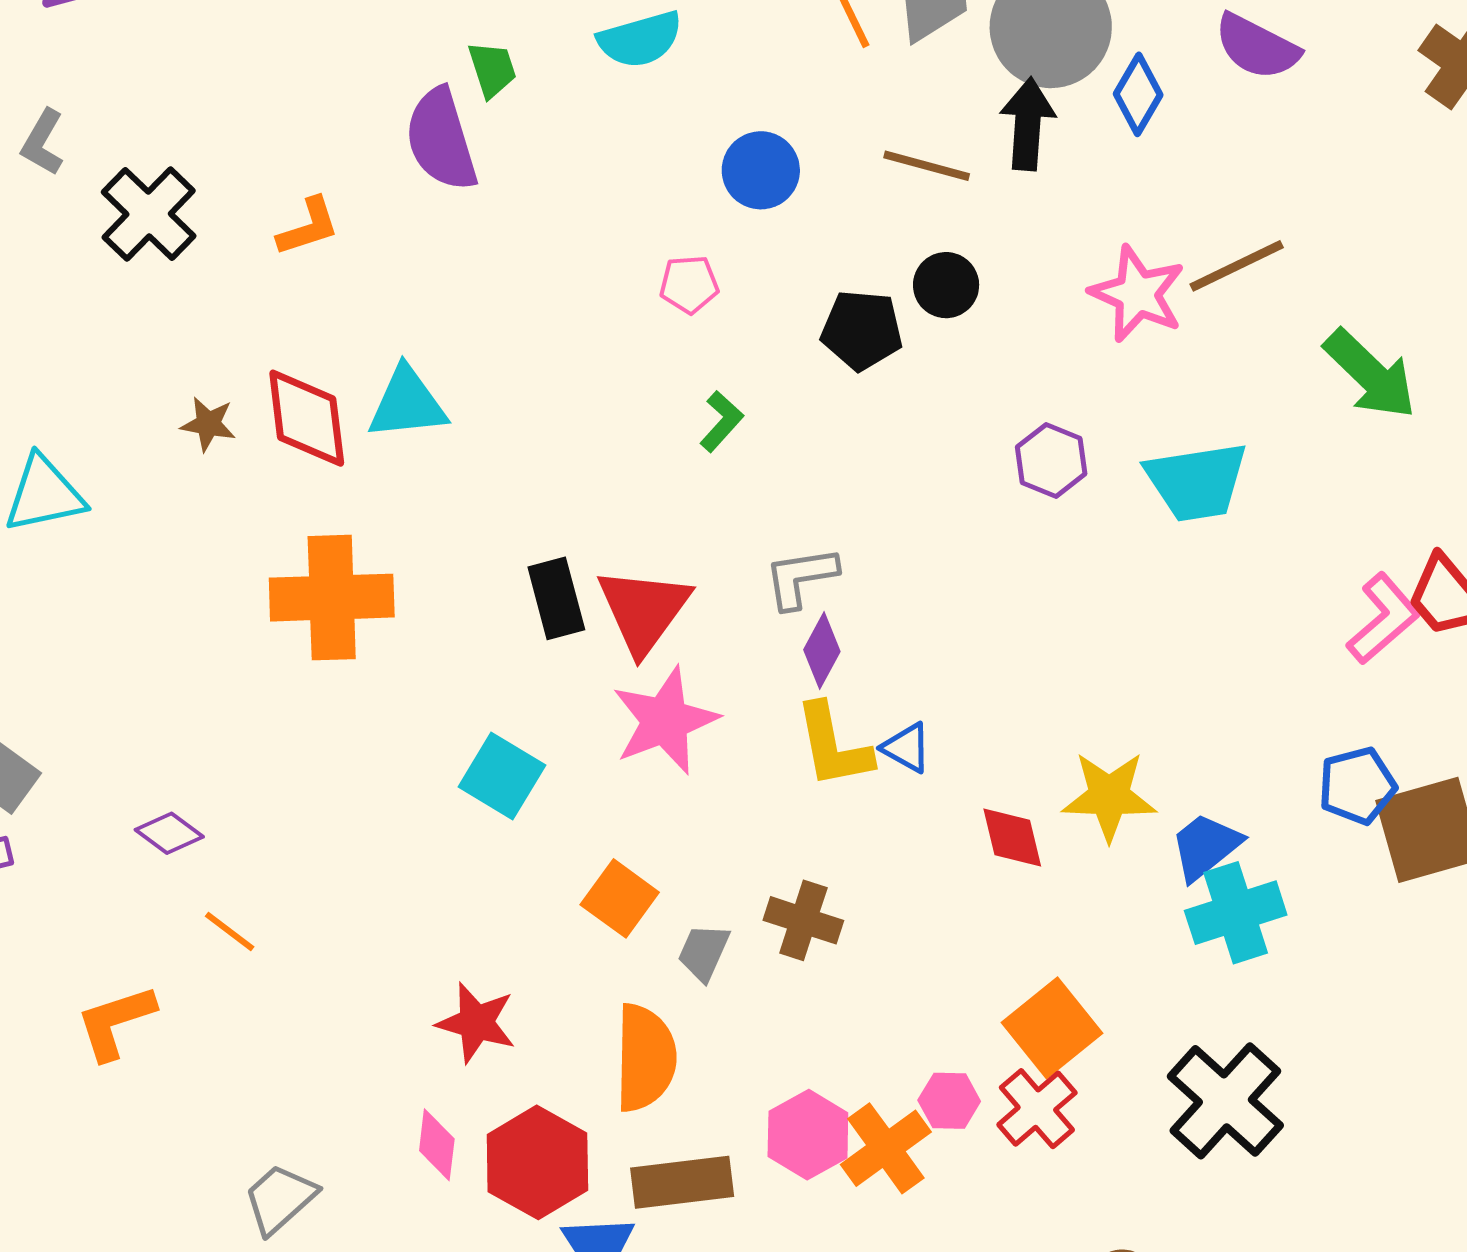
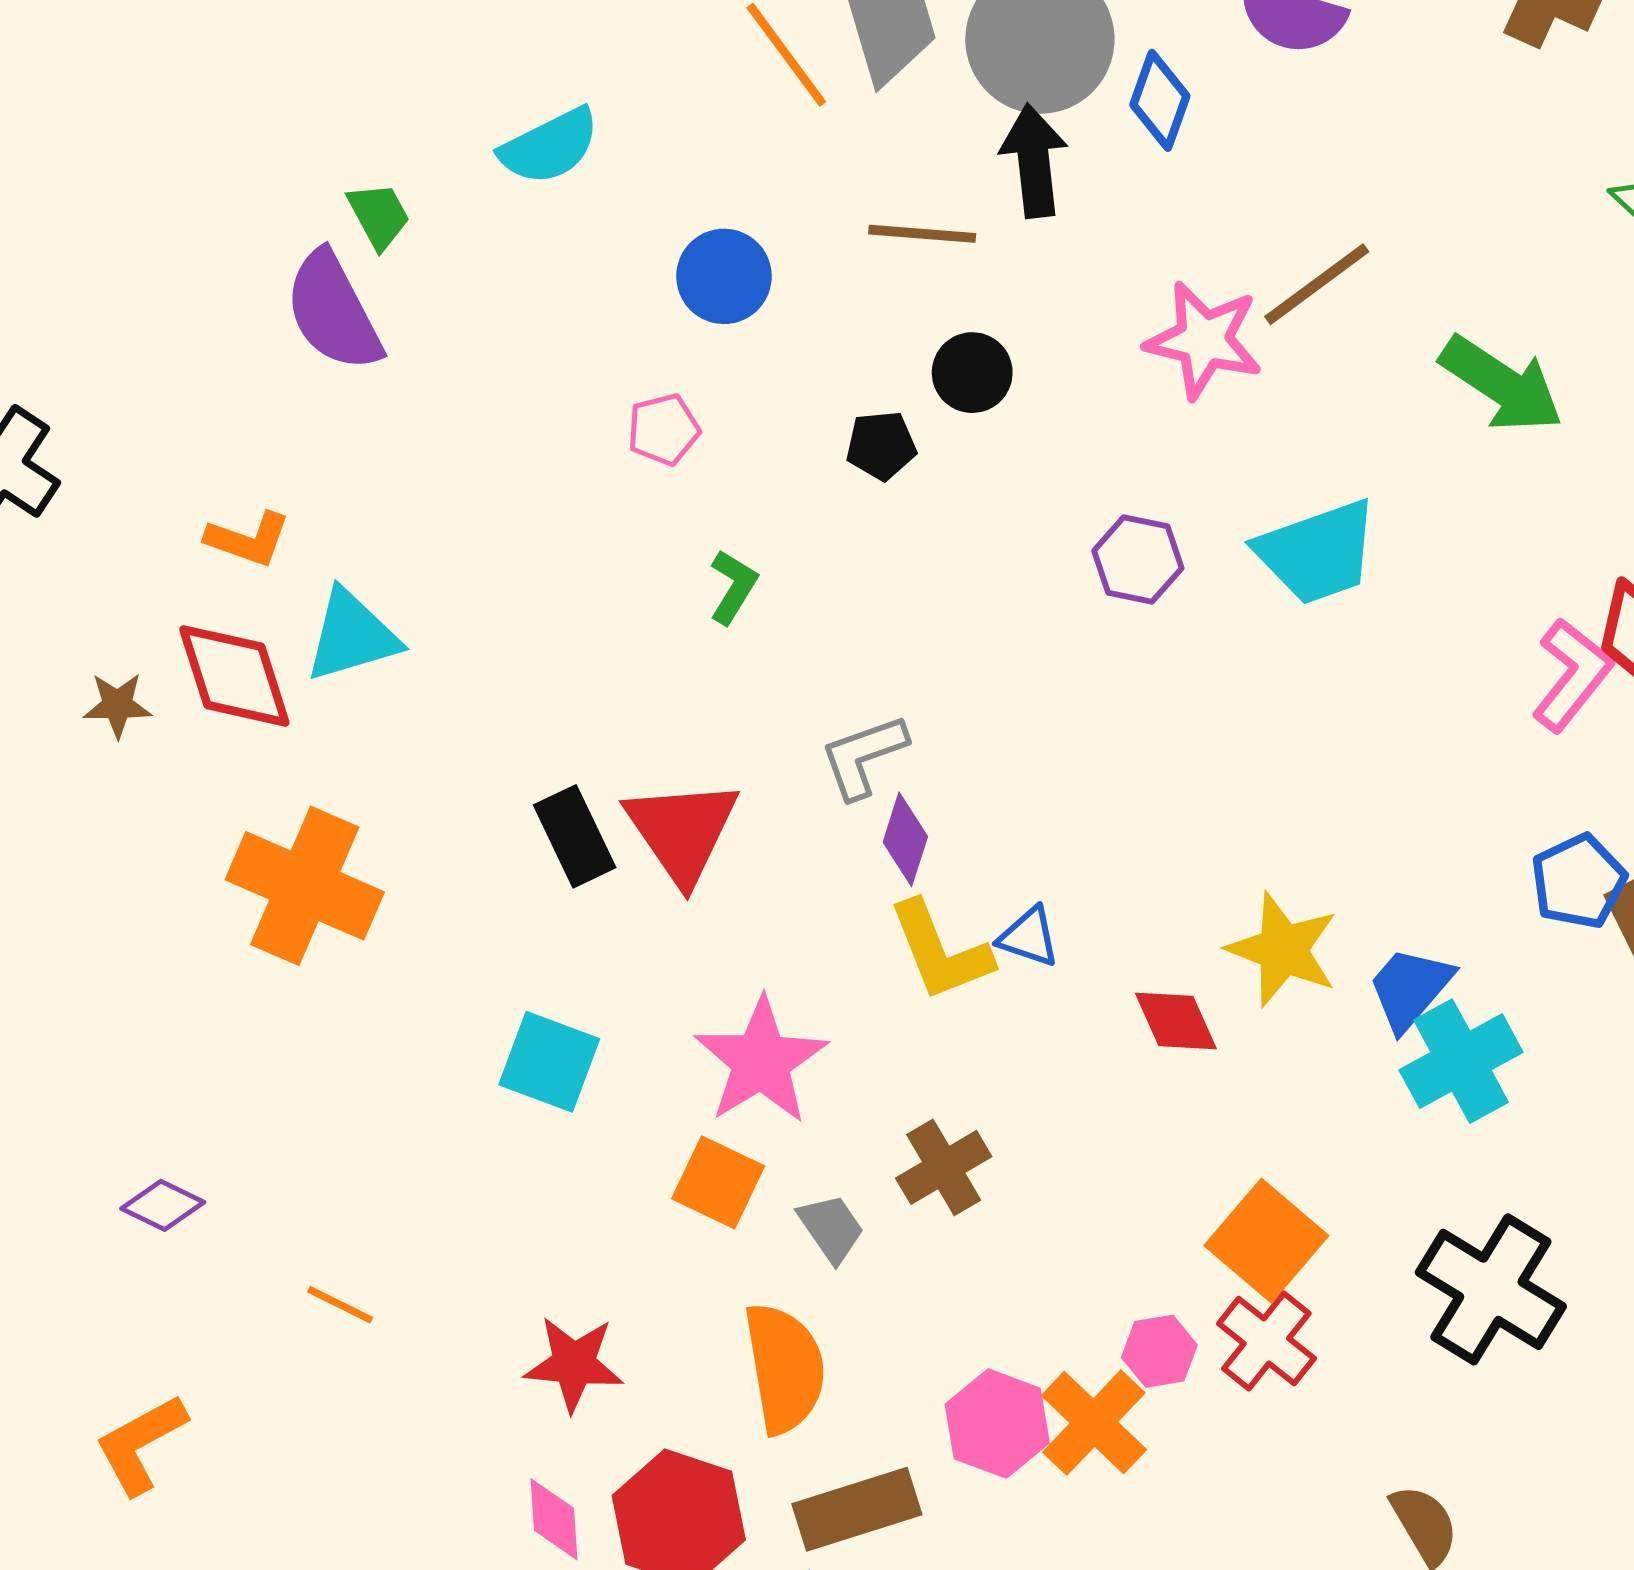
orange L-shape: (308, 227) -> (248, 539), moved, turned 48
black pentagon: (862, 330) -> (881, 445), size x0.7
orange cross: (332, 598) -> (305, 886), turned 36
pink star: (665, 721) -> (761, 1061), moved
yellow star: (1109, 796) -> (1283, 950), turned 30
brown cross: (803, 920) -> (944, 1167), turned -38
orange line: (230, 932) -> (340, 1305), moved
gray trapezoid: (704, 952) -> (831, 1228), turned 132

